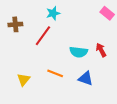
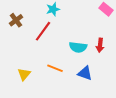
brown cross: (15, 24) -> (16, 20), turned -32
red arrow: (101, 50) -> (100, 45), turned -144

